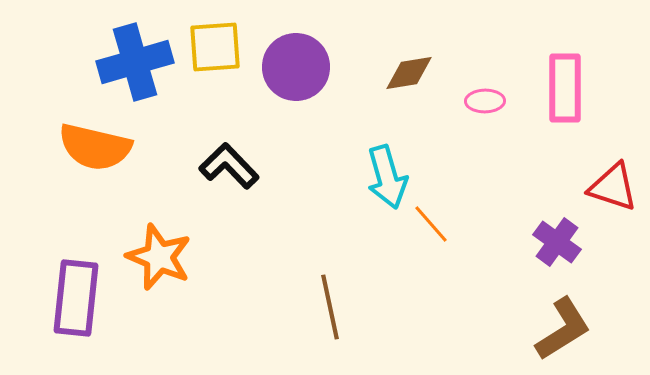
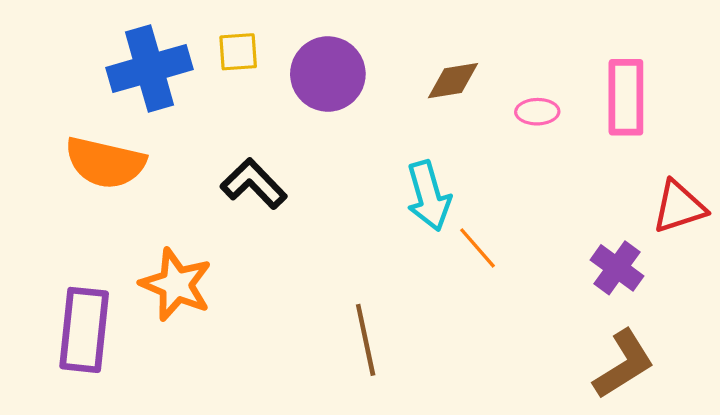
yellow square: (215, 47) -> (238, 52), size x0.7
red triangle: (613, 187) -> (679, 207), turned -36

